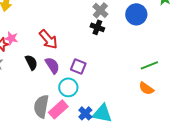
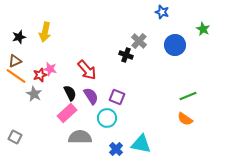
black cross: (97, 27) -> (126, 55), moved
gray semicircle: (41, 106) -> (80, 137), turned 80
pink rectangle: (58, 109) -> (67, 113), moved
blue cross: (85, 113) -> (116, 149), moved

